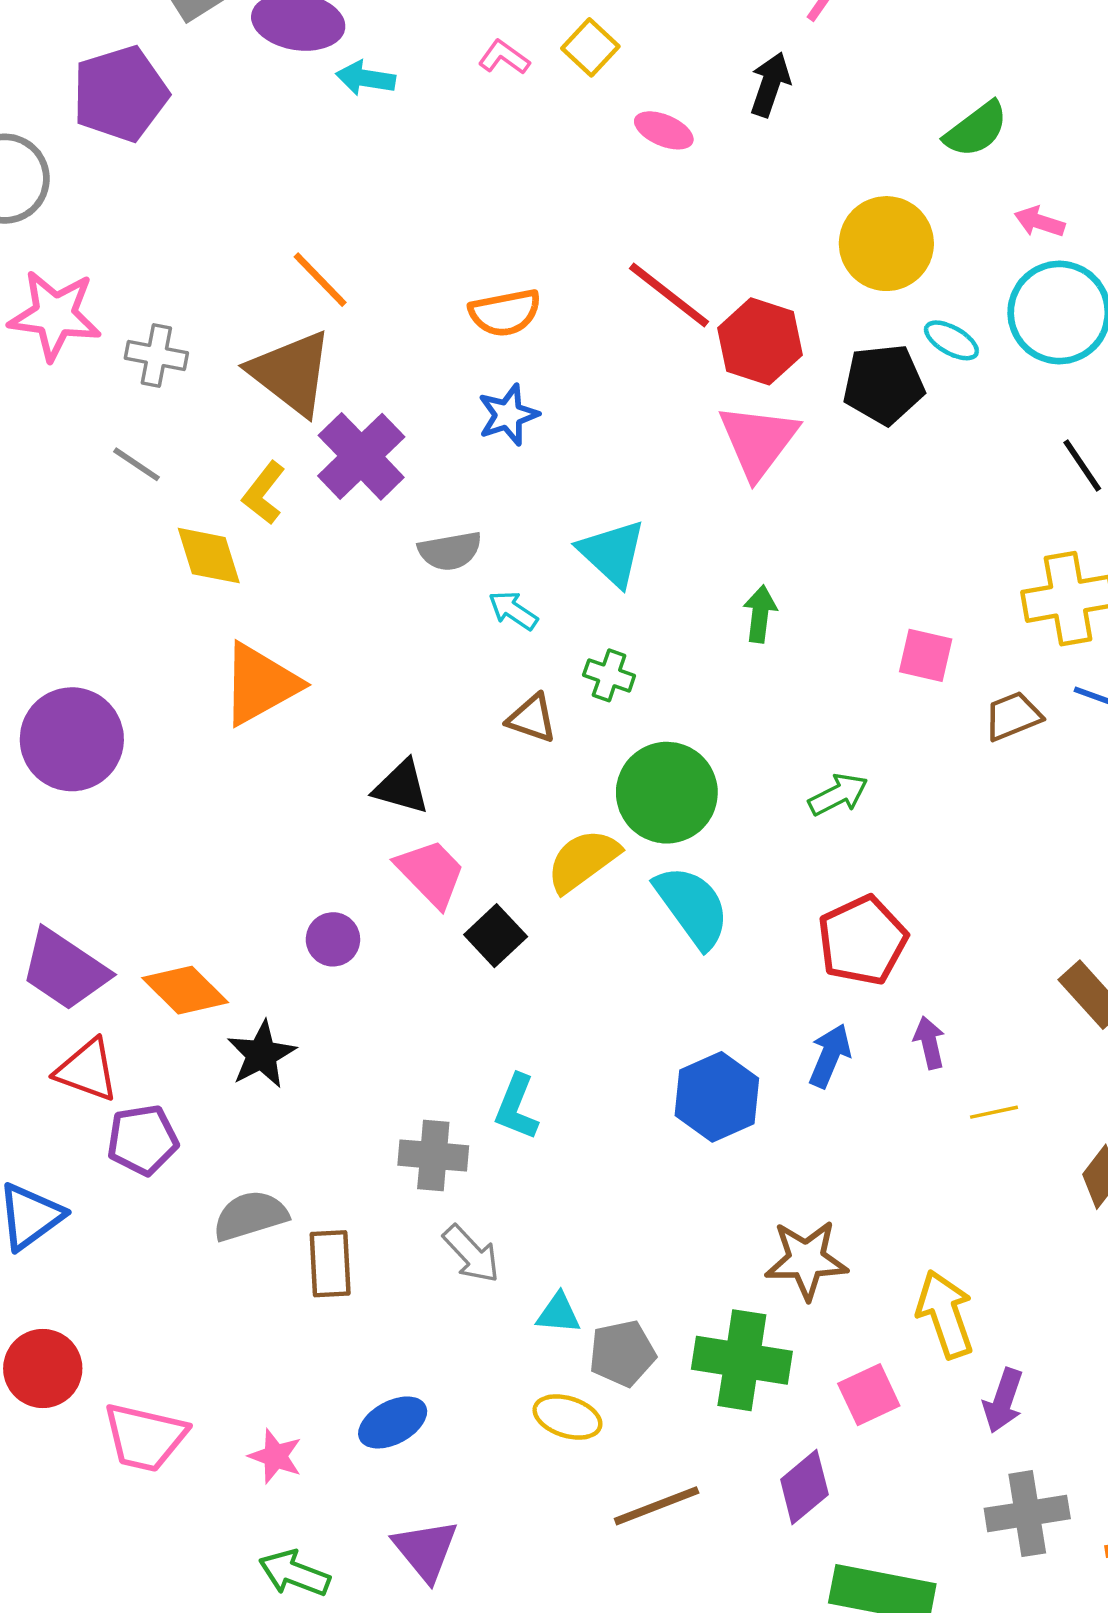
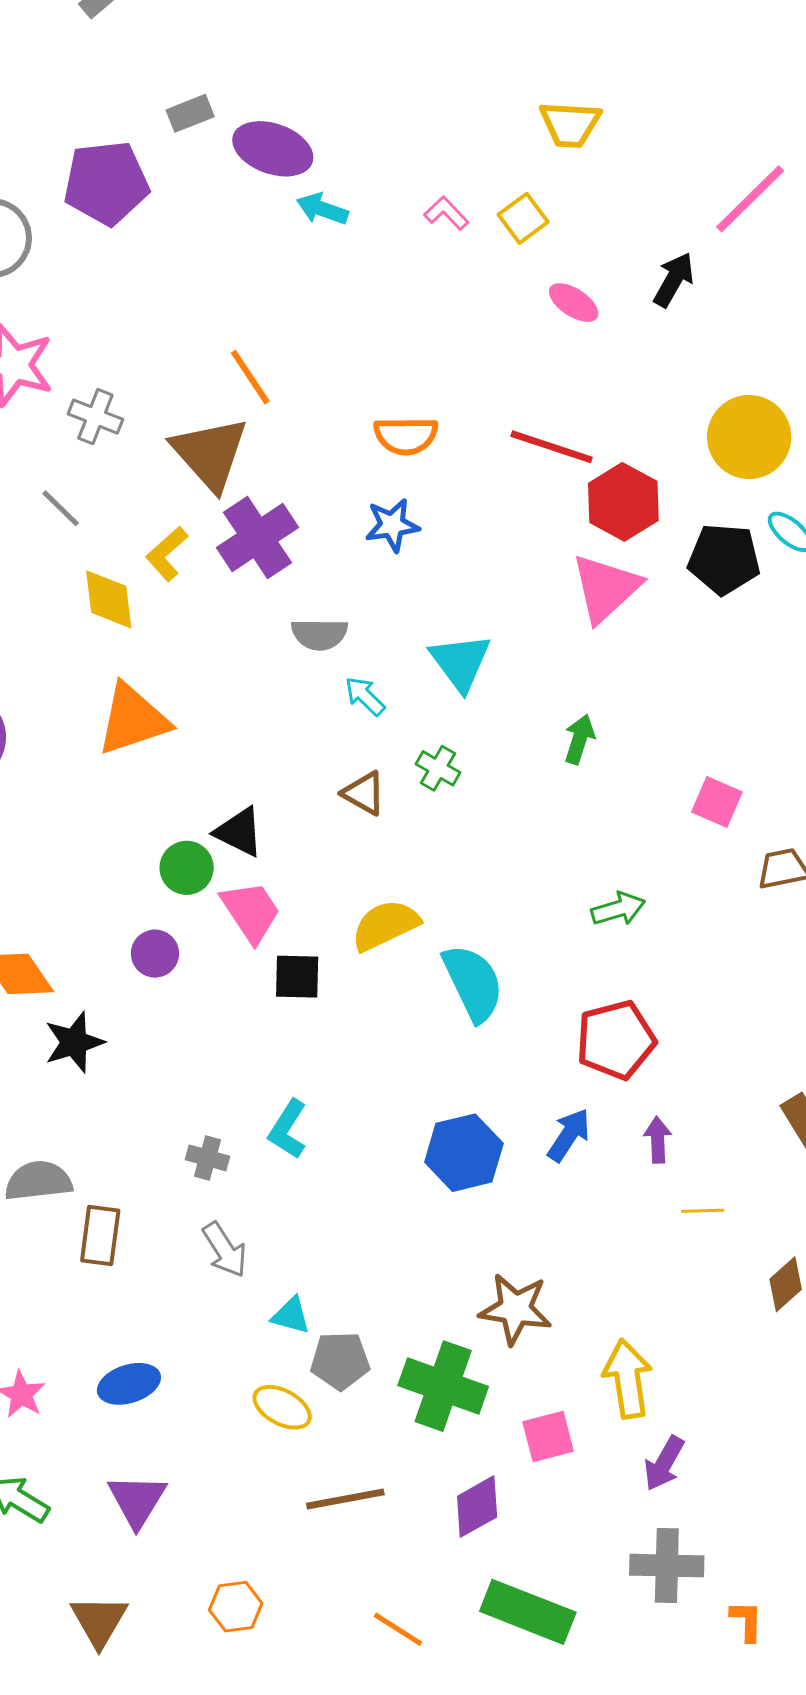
red line: (669, 295) -> (552, 447), turned -30
green circle: (667, 793) -> (187, 868), moved, size x0.6
black square: (496, 936) -> (297, 977), turned 34
gray cross: (433, 1156) -> (207, 1158), size x0.7

